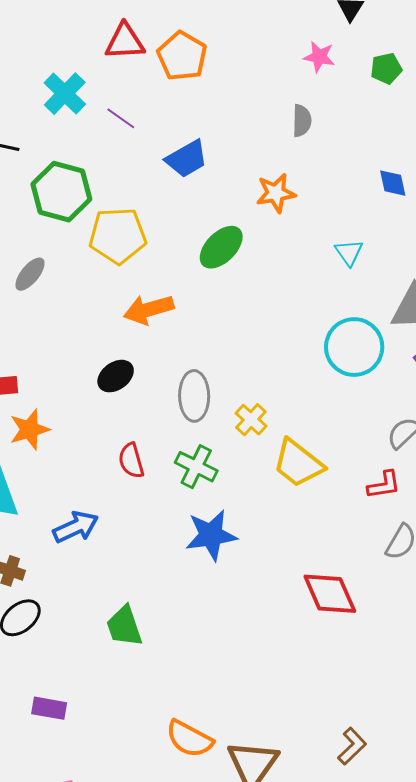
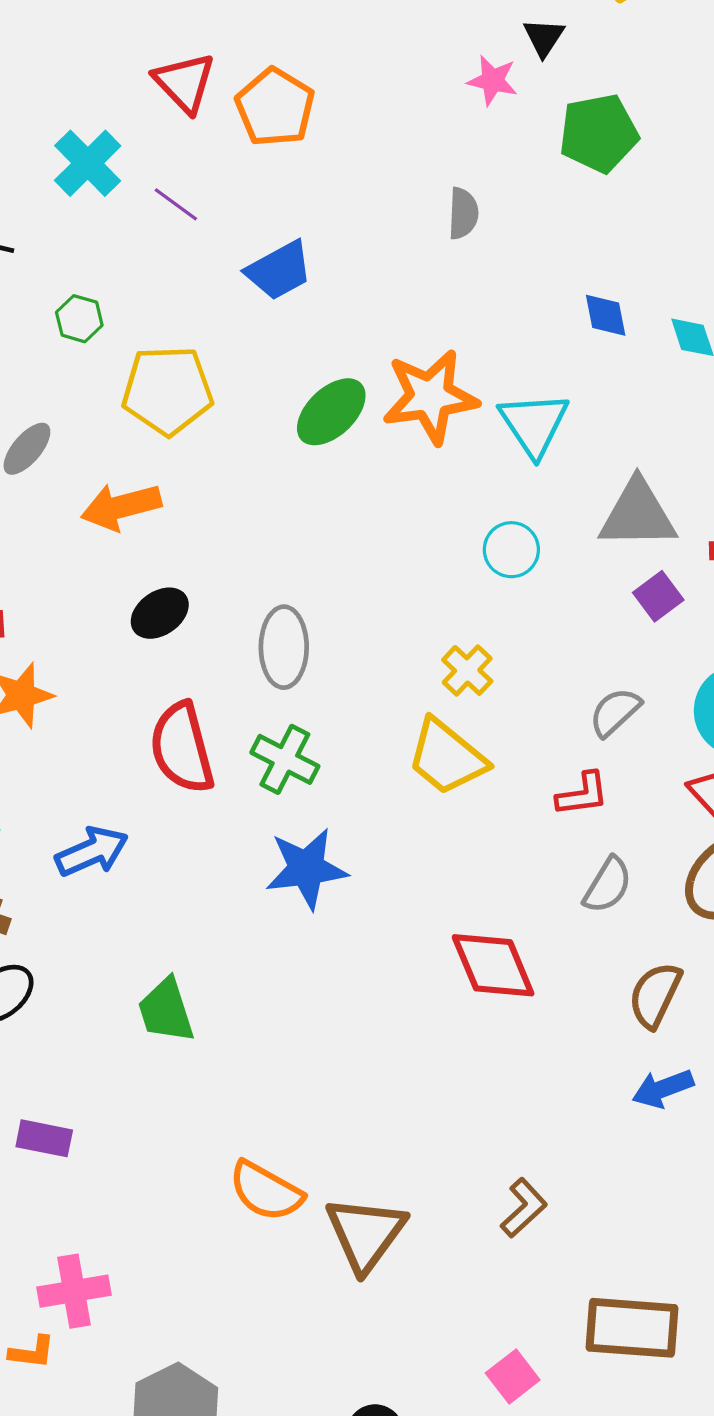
red triangle: (125, 42) -> (185, 83), turned 48
pink star: (319, 57) -> (493, 80), moved
green pentagon: (386, 68) -> (599, 133), size x1.6
green hexagon: (61, 192) -> (79, 319), size x0.5
orange star: (276, 193) -> (430, 397), moved, size x1.5
cyan triangle: (349, 253) -> (534, 424), size x1.6
orange arrow: (149, 309) -> (121, 507), moved
cyan circle: (354, 347) -> (511, 550), moved, size x0.6
yellow cross: (251, 420) -> (467, 670), moved
red semicircle: (131, 461) -> (182, 748), size x1.6

